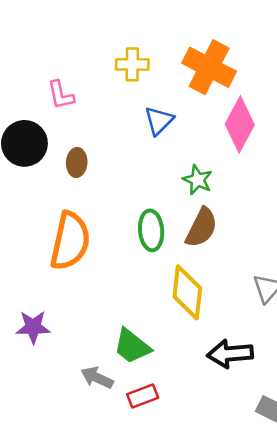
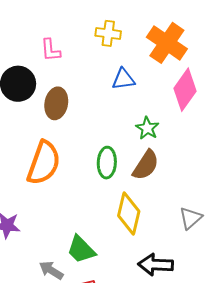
blue triangle: (159, 121) -> (123, 79), turned 30
brown ellipse: (77, 162) -> (56, 103), size x1.4

